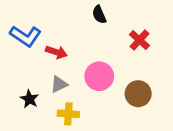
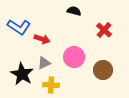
black semicircle: (99, 15) -> (74, 11), turned 128
black star: (30, 99) -> (22, 74), size x1.6

